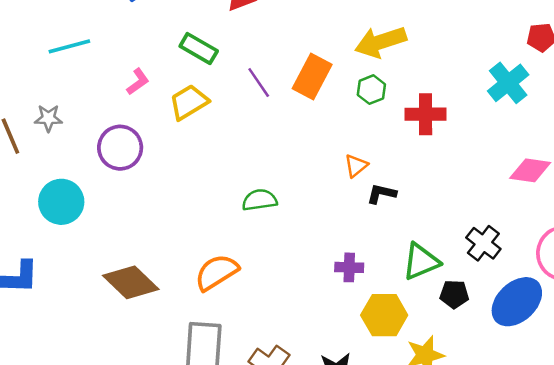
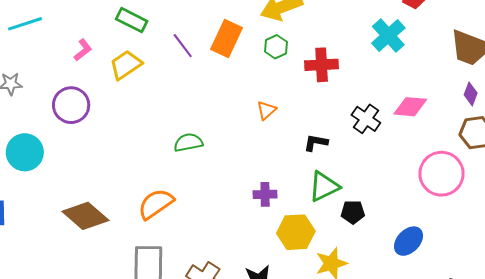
black L-shape: (381, 194) -> (316, 143), moved
black cross: (483, 243) -> (366, 119), moved
blue ellipse: (517, 302) -> (408, 241), moved, size x0.7

